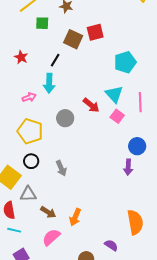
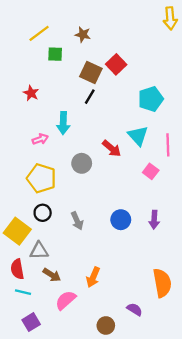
red square: (95, 32) -> (116, 64), turned -30
black line: (55, 60) -> (90, 97), moved
pink square: (117, 116) -> (151, 171), moved
blue circle: (137, 146) -> (121, 220), moved
brown arrow: (48, 212) -> (52, 275), moved

